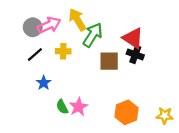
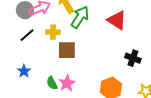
black cross: (135, 55) -> (133, 58), moved
brown square: (109, 61) -> (67, 50), moved
blue star: (44, 83) -> (24, 71), moved

